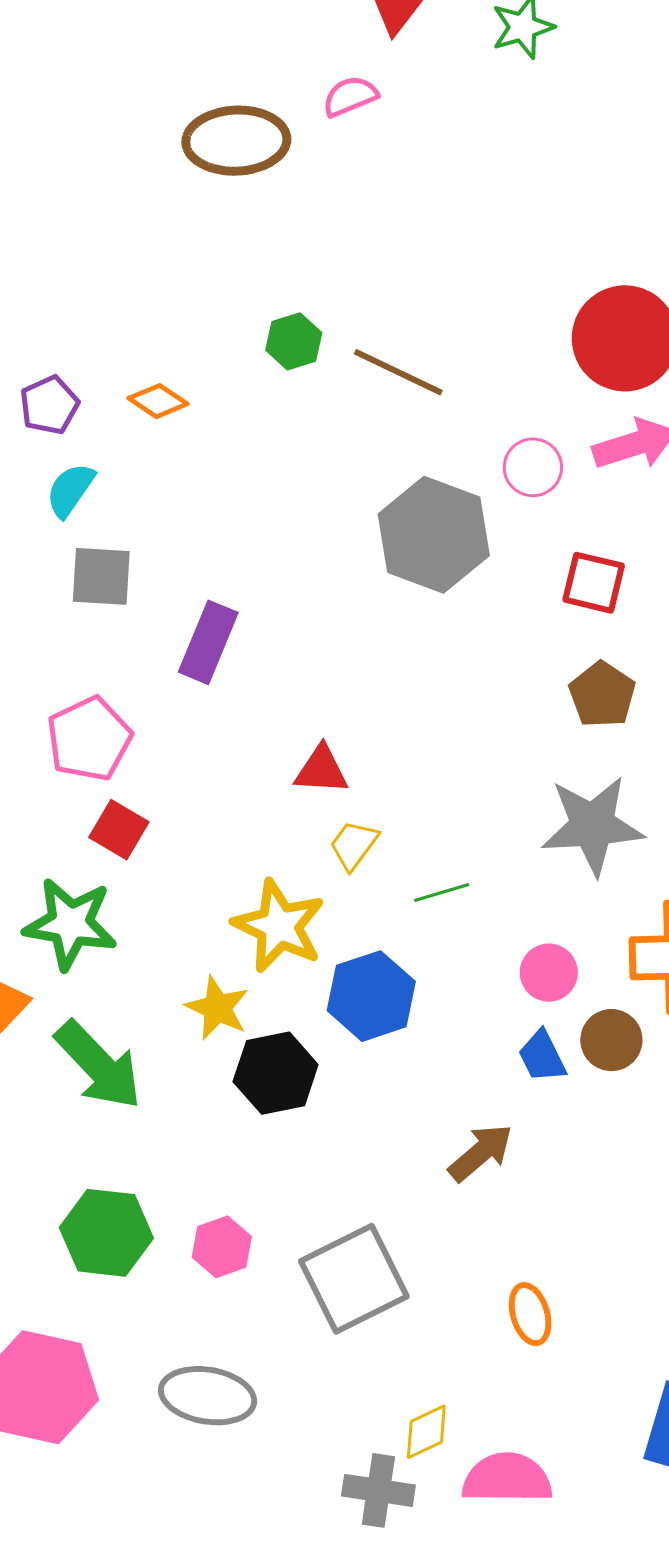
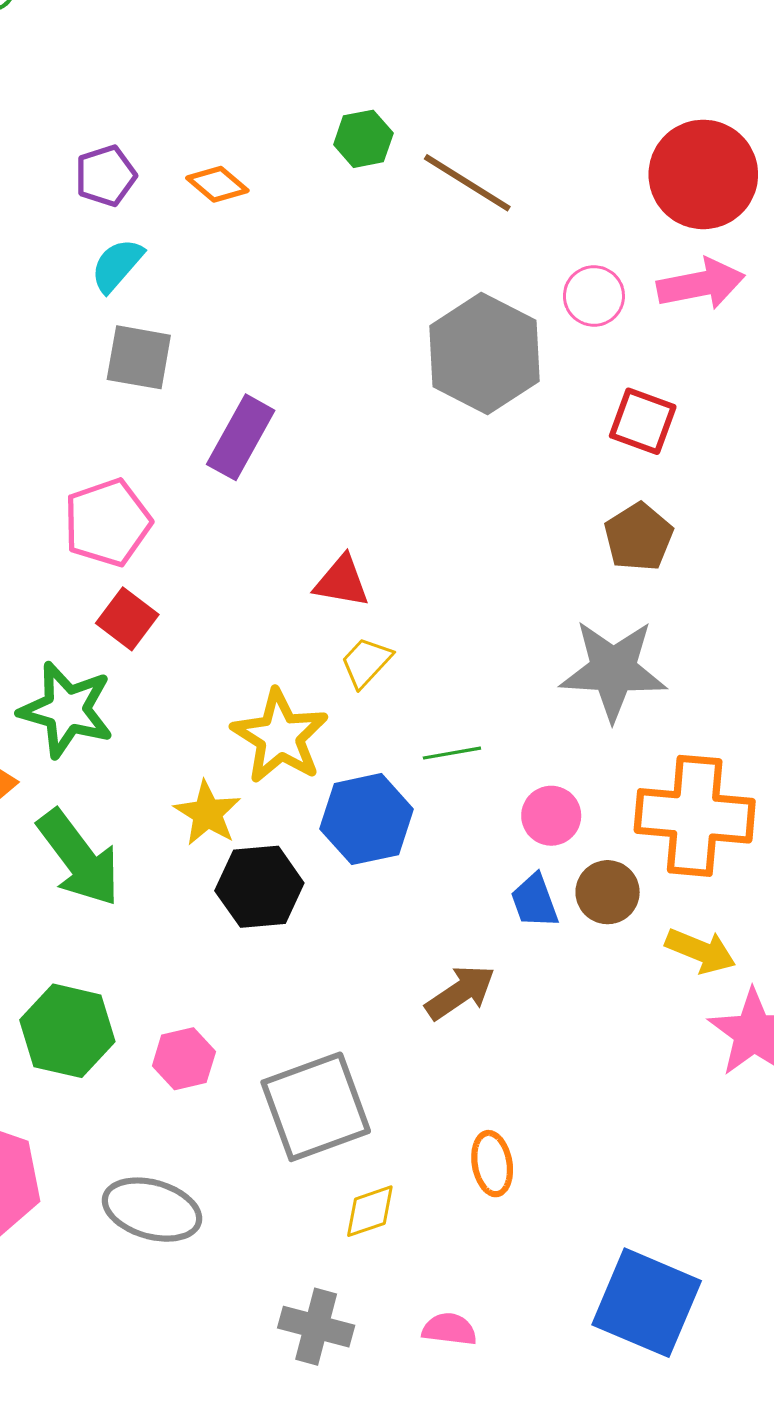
green line: (442, 893) -> (452, 753), moved
yellow diamond: (426, 1432) -> (370, 1211), moved
pink semicircle: (507, 1478) -> (449, 1329), size x0.6

